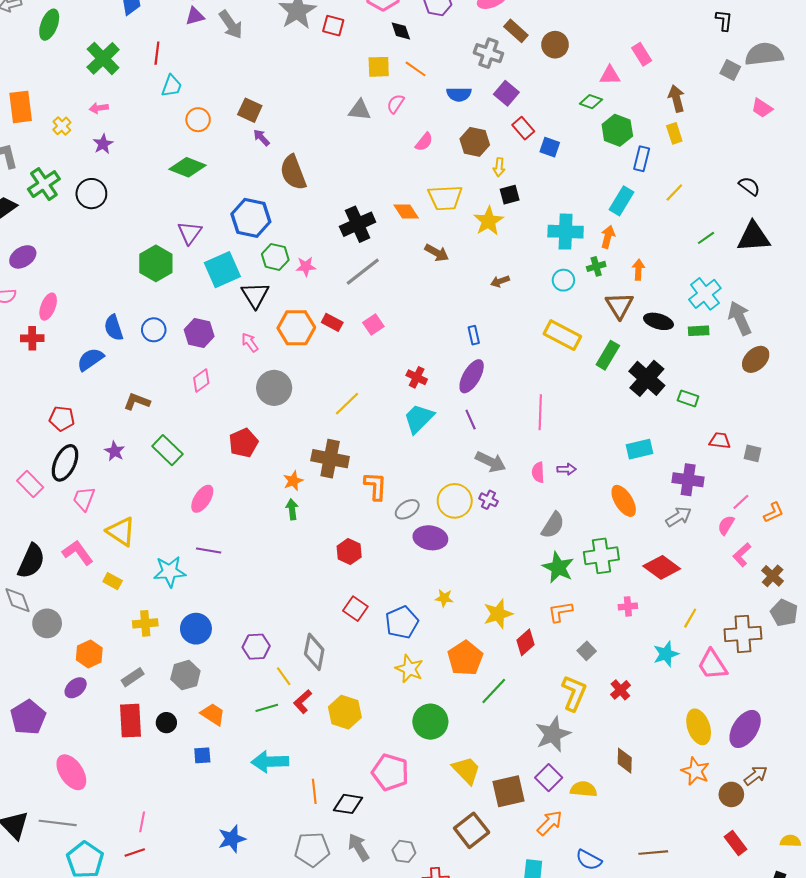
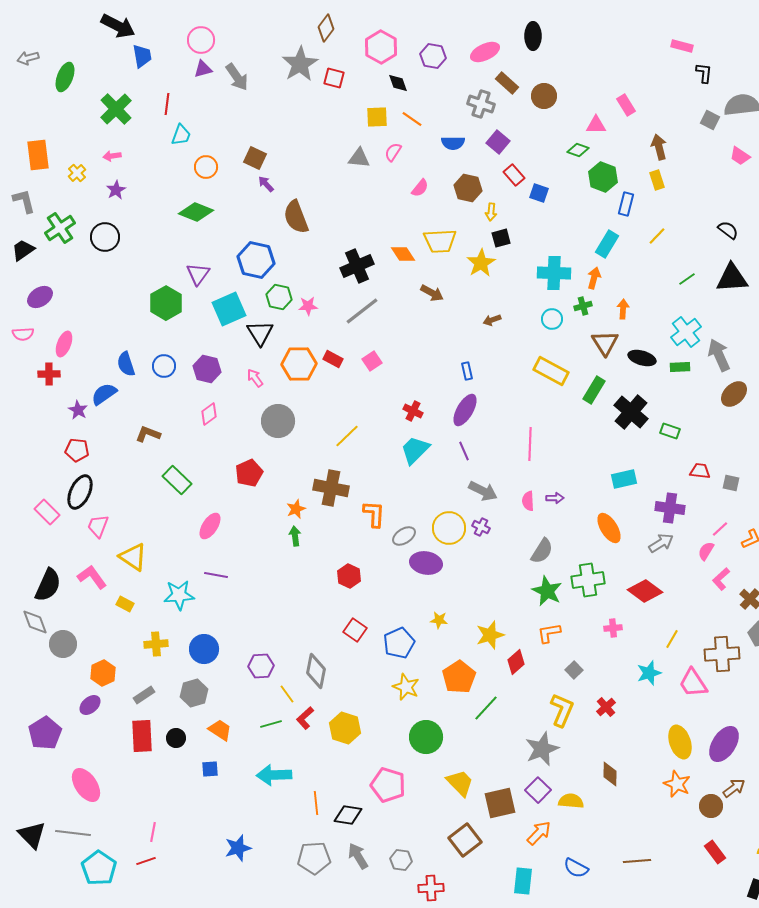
purple star: (115, 451) -> (78, 410), moved

